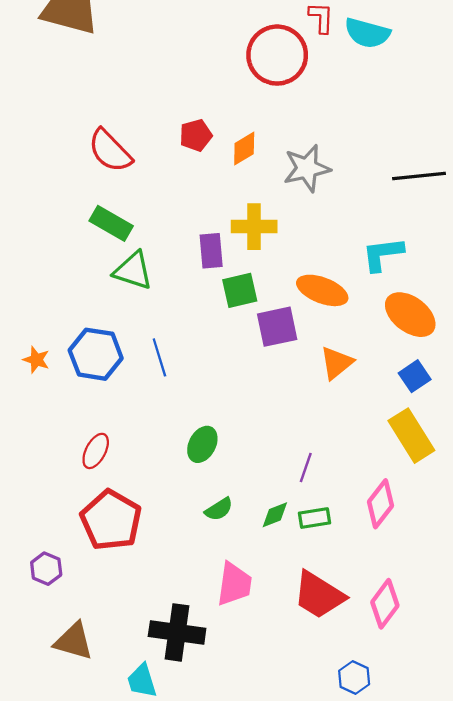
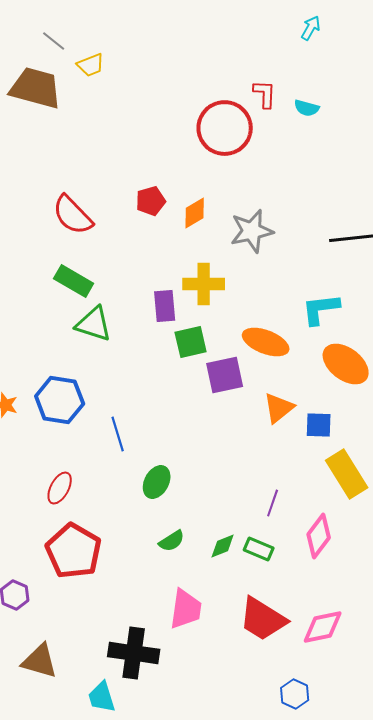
cyan semicircle: (367, 33) -> (307, 108), size x0.6
blue line: (159, 357) -> (118, 434), moved
blue square: (415, 376) -> (319, 425), moved, turned 36
purple line: (306, 467) -> (273, 503), moved
green rectangle: (315, 518) -> (259, 549), turned 32
pink diamond: (385, 604) -> (323, 627), turned 42

